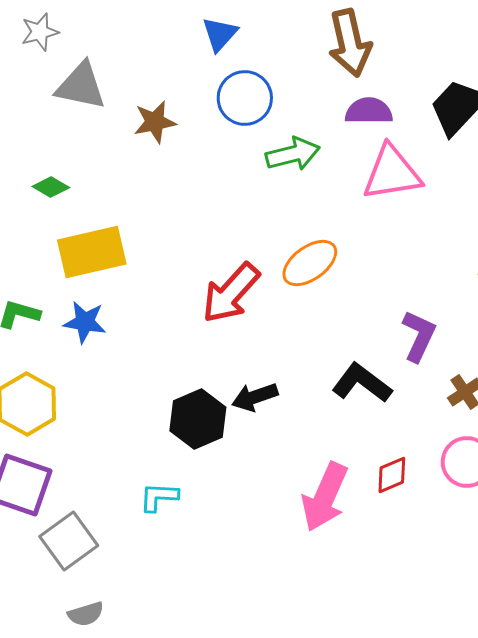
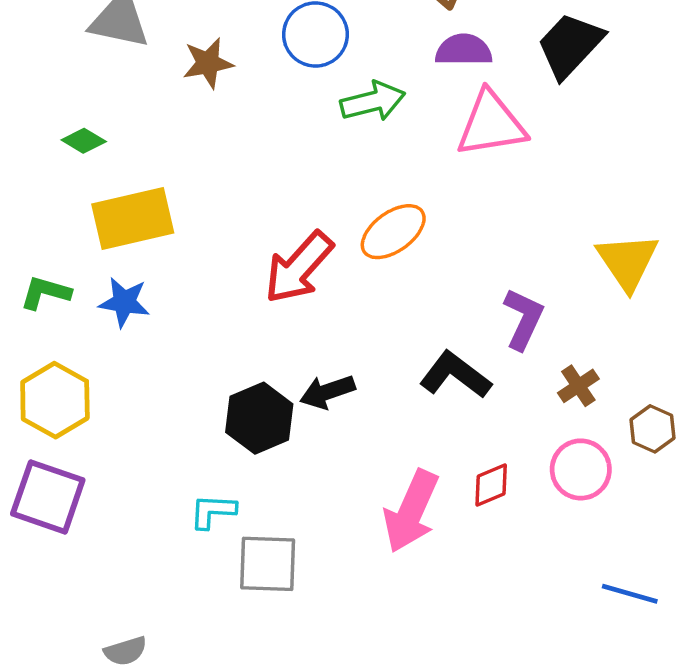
gray square: (69, 541) -> (268, 564), moved, turned 38

